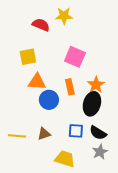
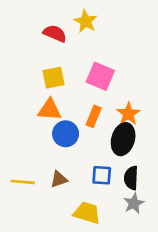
yellow star: (64, 16) -> (86, 21), turned 30
yellow square: (28, 57) -> (54, 78), moved
orange rectangle: (70, 87) -> (94, 116), turned 35
black semicircle: (98, 133) -> (131, 178), turned 60

